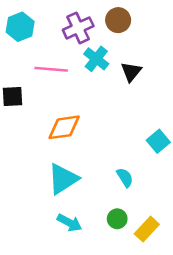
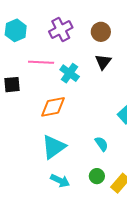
brown circle: (118, 20) -> (101, 32), moved
cyan cross: (96, 59) -> (70, 73), moved

